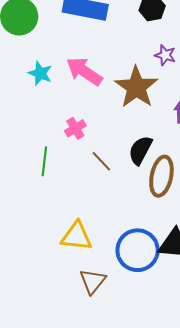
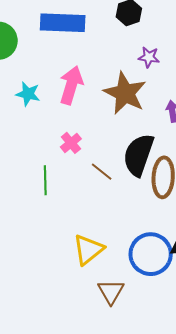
pink arrow: (84, 71) -> (71, 85), turned 81
black semicircle: (140, 150) -> (138, 155), size x1.4
yellow triangle: (77, 236) -> (88, 250), turned -36

